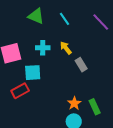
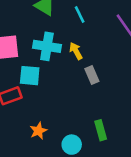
cyan cross: (43, 48) -> (47, 46), size x1.5
orange star: (74, 103) -> (38, 131), moved

